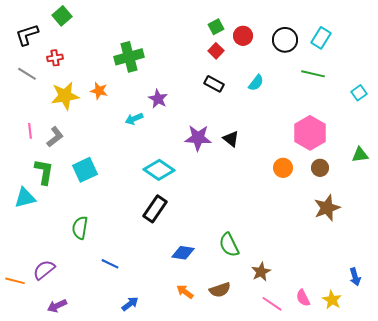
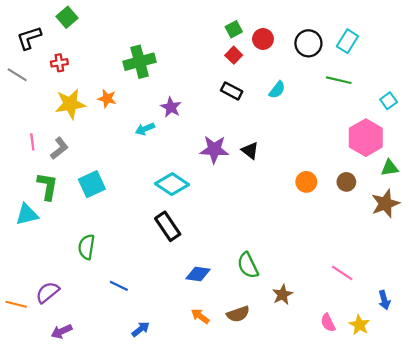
gray line: (27, 74) -> (17, 75), moved
pink hexagon: (310, 133) -> (366, 138), moved
brown star: (327, 208) -> (385, 204), moved
black rectangle: (155, 209) -> (168, 226), turned -68
pink line: (272, 304) -> (342, 273), moved

